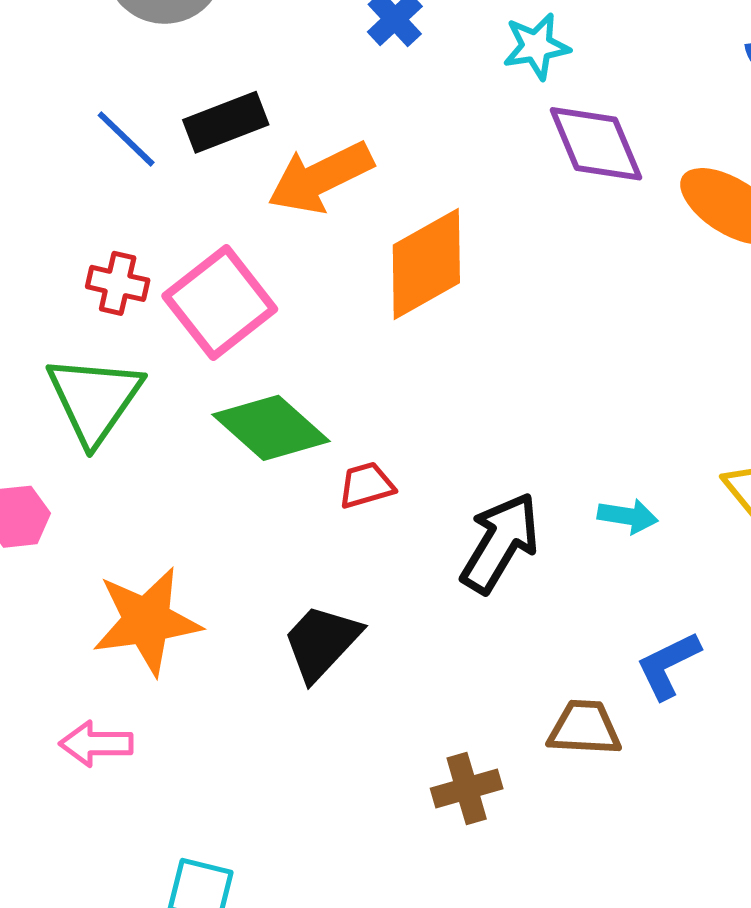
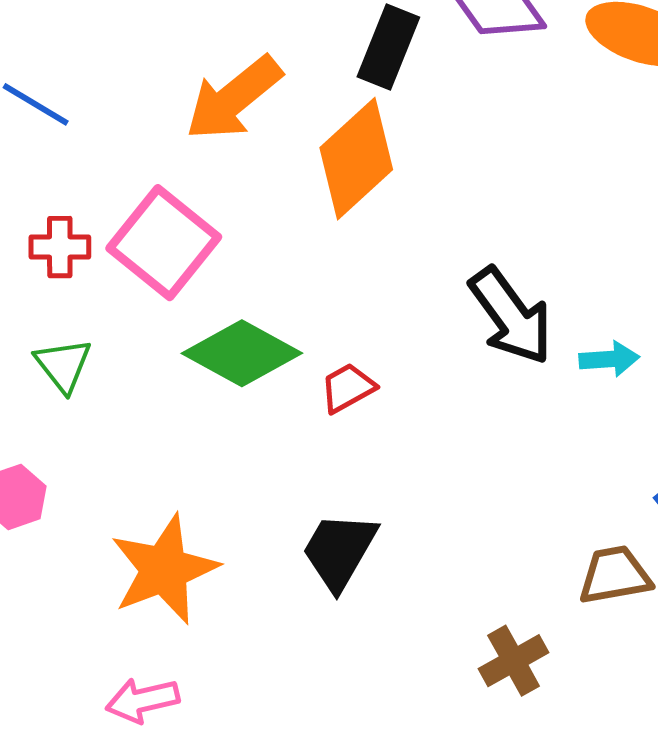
black rectangle: (226, 122) -> (388, 47), moved, turned -34
green triangle: (94, 399) -> (63, 365), size x0.6
black arrow: (500, 543) -> (511, 316), moved, turned 126

